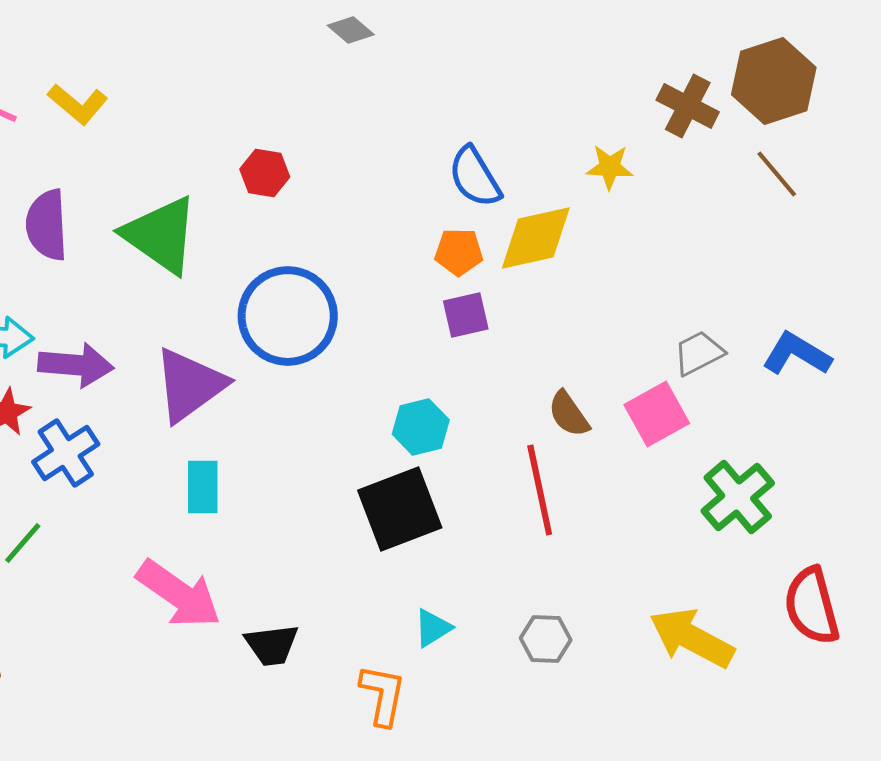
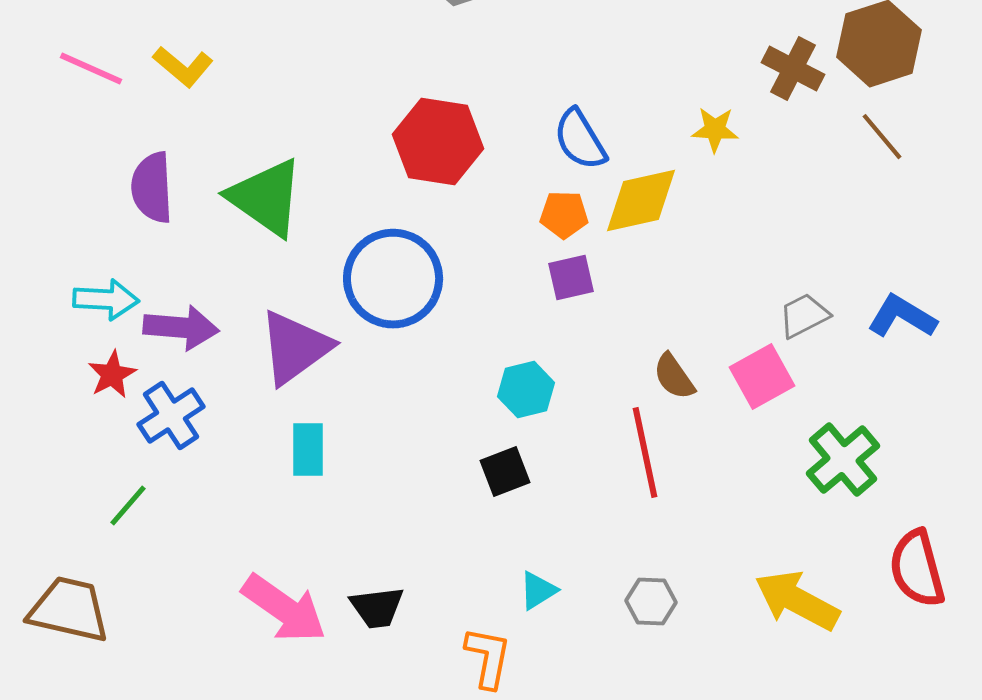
red hexagon: (265, 173) -> (438, 142), moved, size x1.8
black square: (400, 509) -> (505, 472), size x0.6
pink arrow: (179, 594) -> (284, 609), moved

